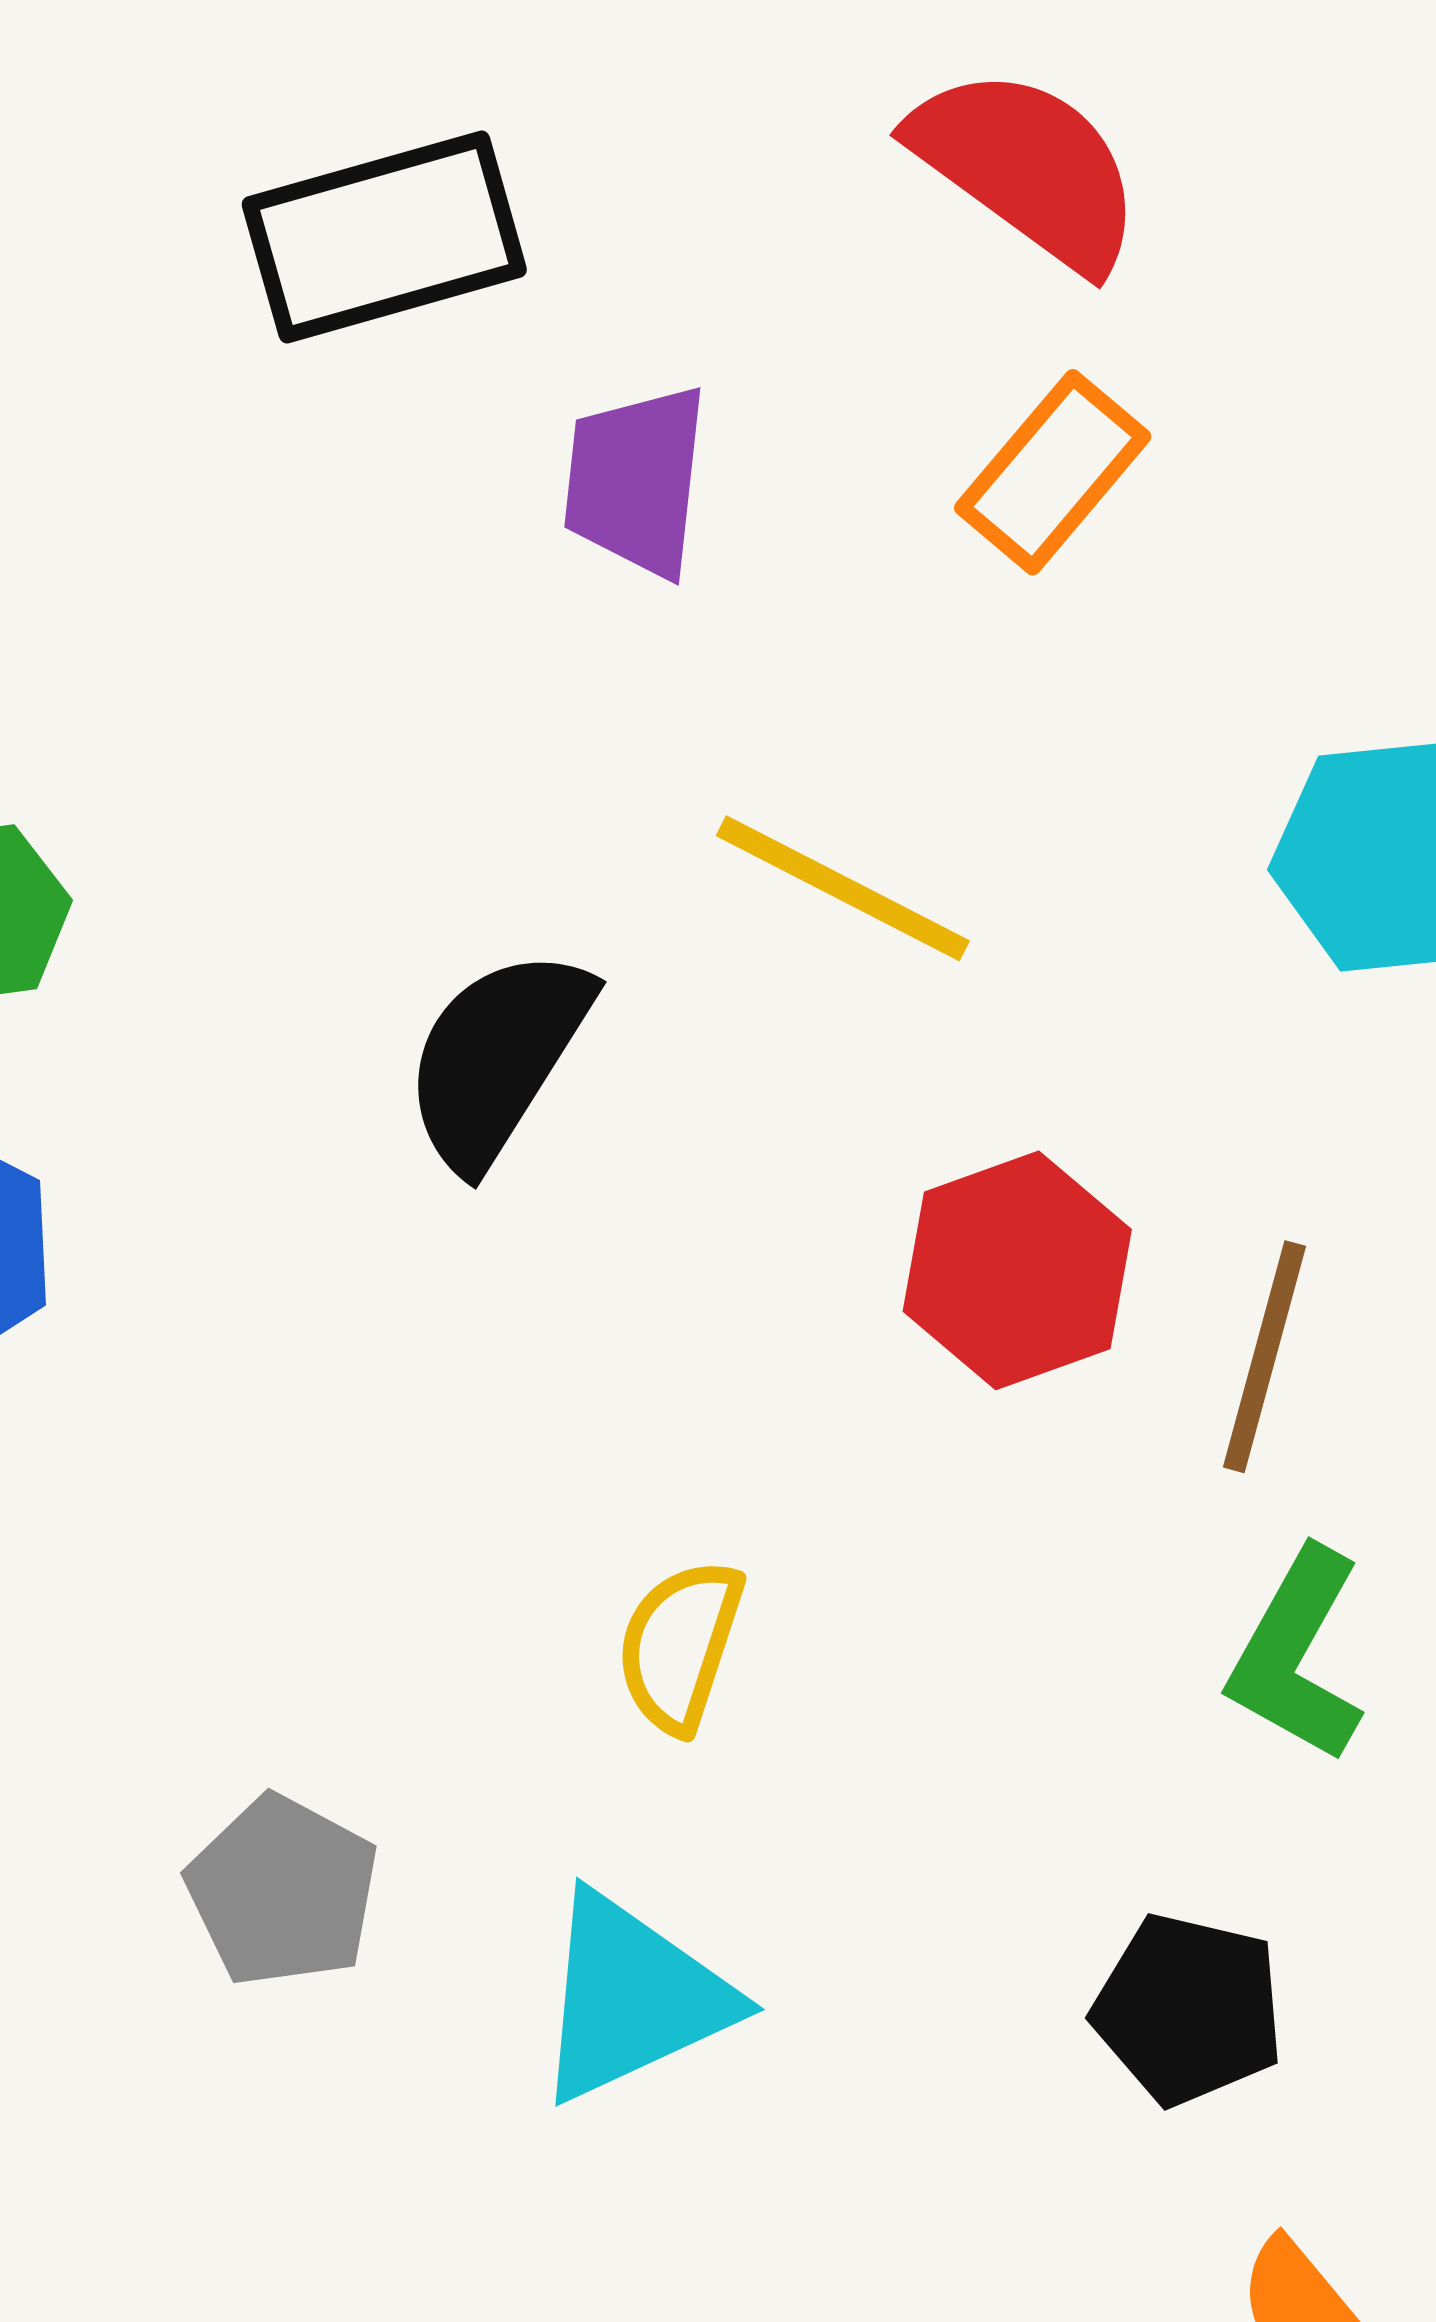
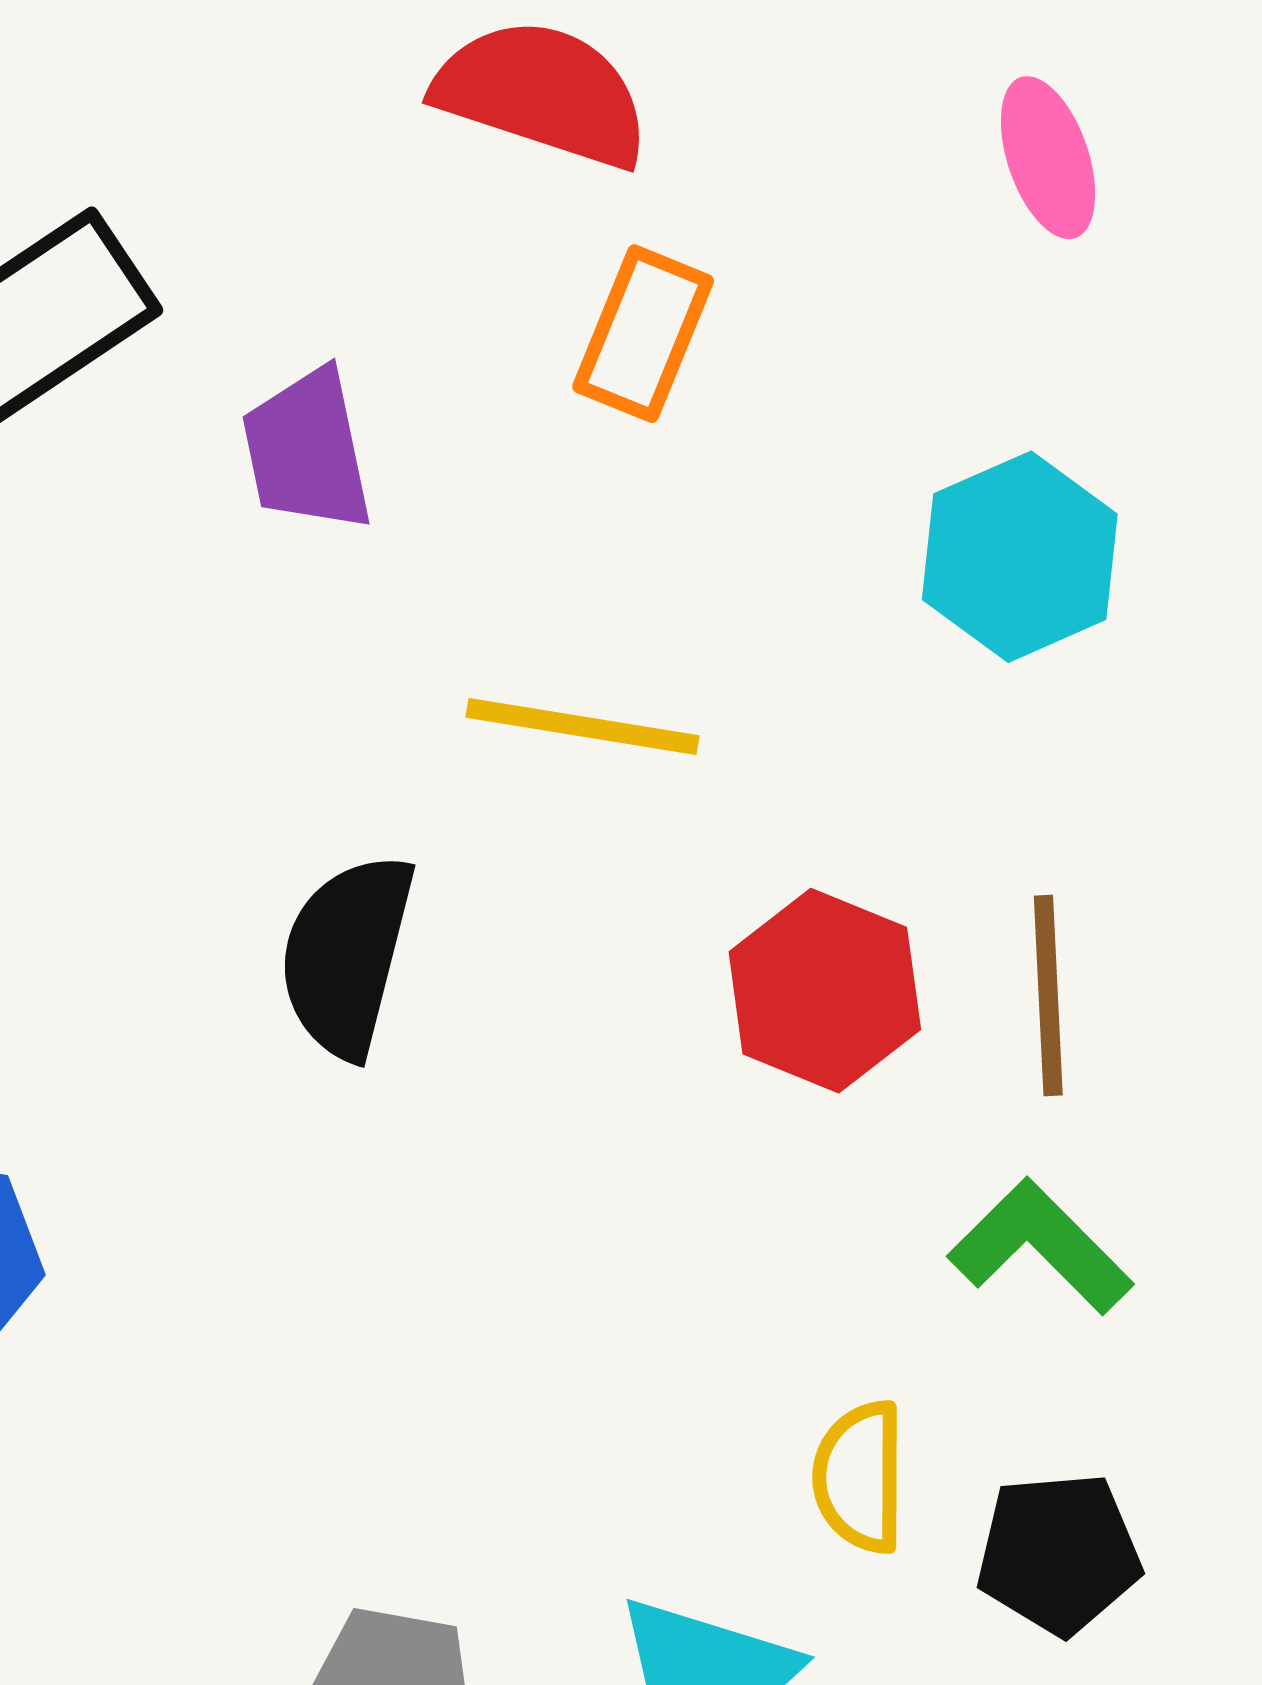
yellow semicircle: (680, 1646) -> (860, 1477), moved
green L-shape: (1297, 1655) -> (1041, 1247), moved, turned 124
black pentagon: (1188, 2009) -> (1059, 1553), moved

